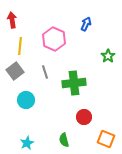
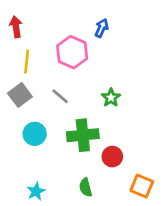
blue arrow: (86, 24) -> (102, 28), moved
green star: (108, 56) -> (111, 98), moved
gray line: (45, 72) -> (60, 96), turned -32
green cross: (74, 83) -> (83, 135), moved

